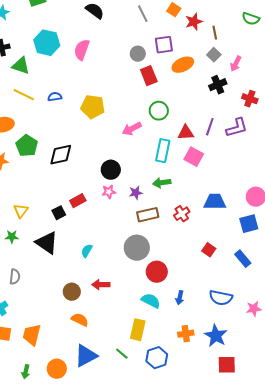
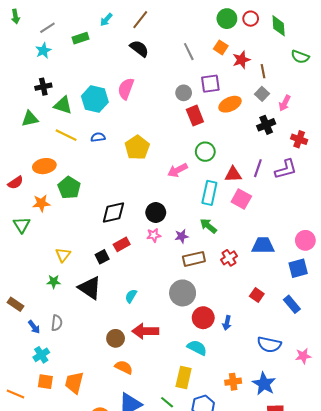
cyan hexagon: (47, 43) -> (95, 99), moved
yellow pentagon: (93, 107) -> (137, 148), turned 30
black diamond: (61, 155) -> (113, 212), moved
green arrow: (162, 183) -> (208, 226), turned 48
red arrow: (101, 285) -> (145, 331), size x1.4
blue arrow: (180, 298) -> (227, 323), moved

